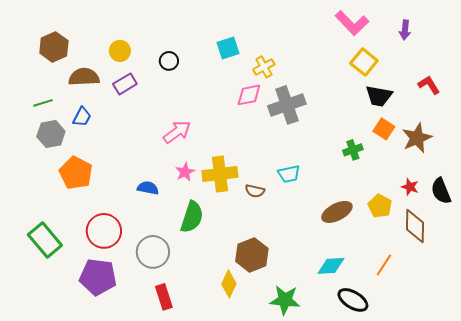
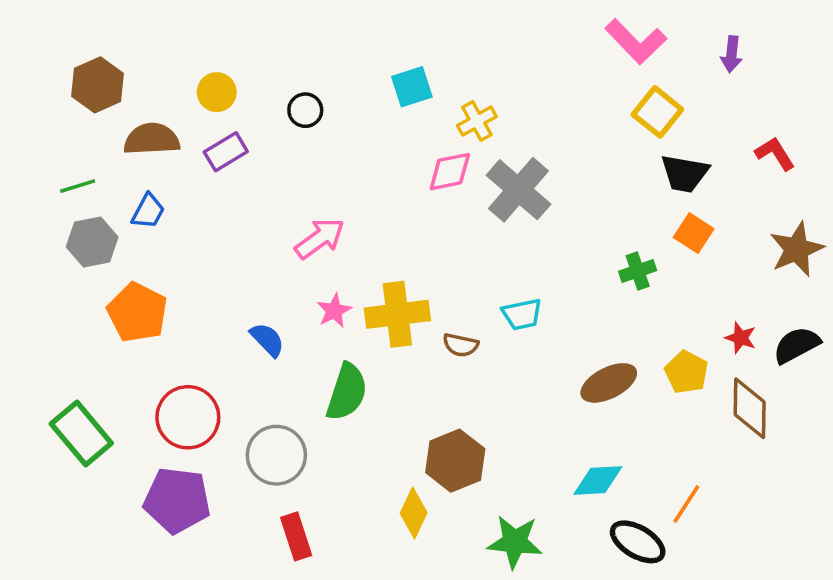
gray cross: (287, 105) -> (518, 190), turned -30
brown star: (417, 138) -> (797, 249), moved
blue semicircle: (148, 188) -> (267, 340), turned 35
black semicircle: (441, 191) -> (797, 345), turned 84
orange line: (384, 265) -> (686, 504), moved

